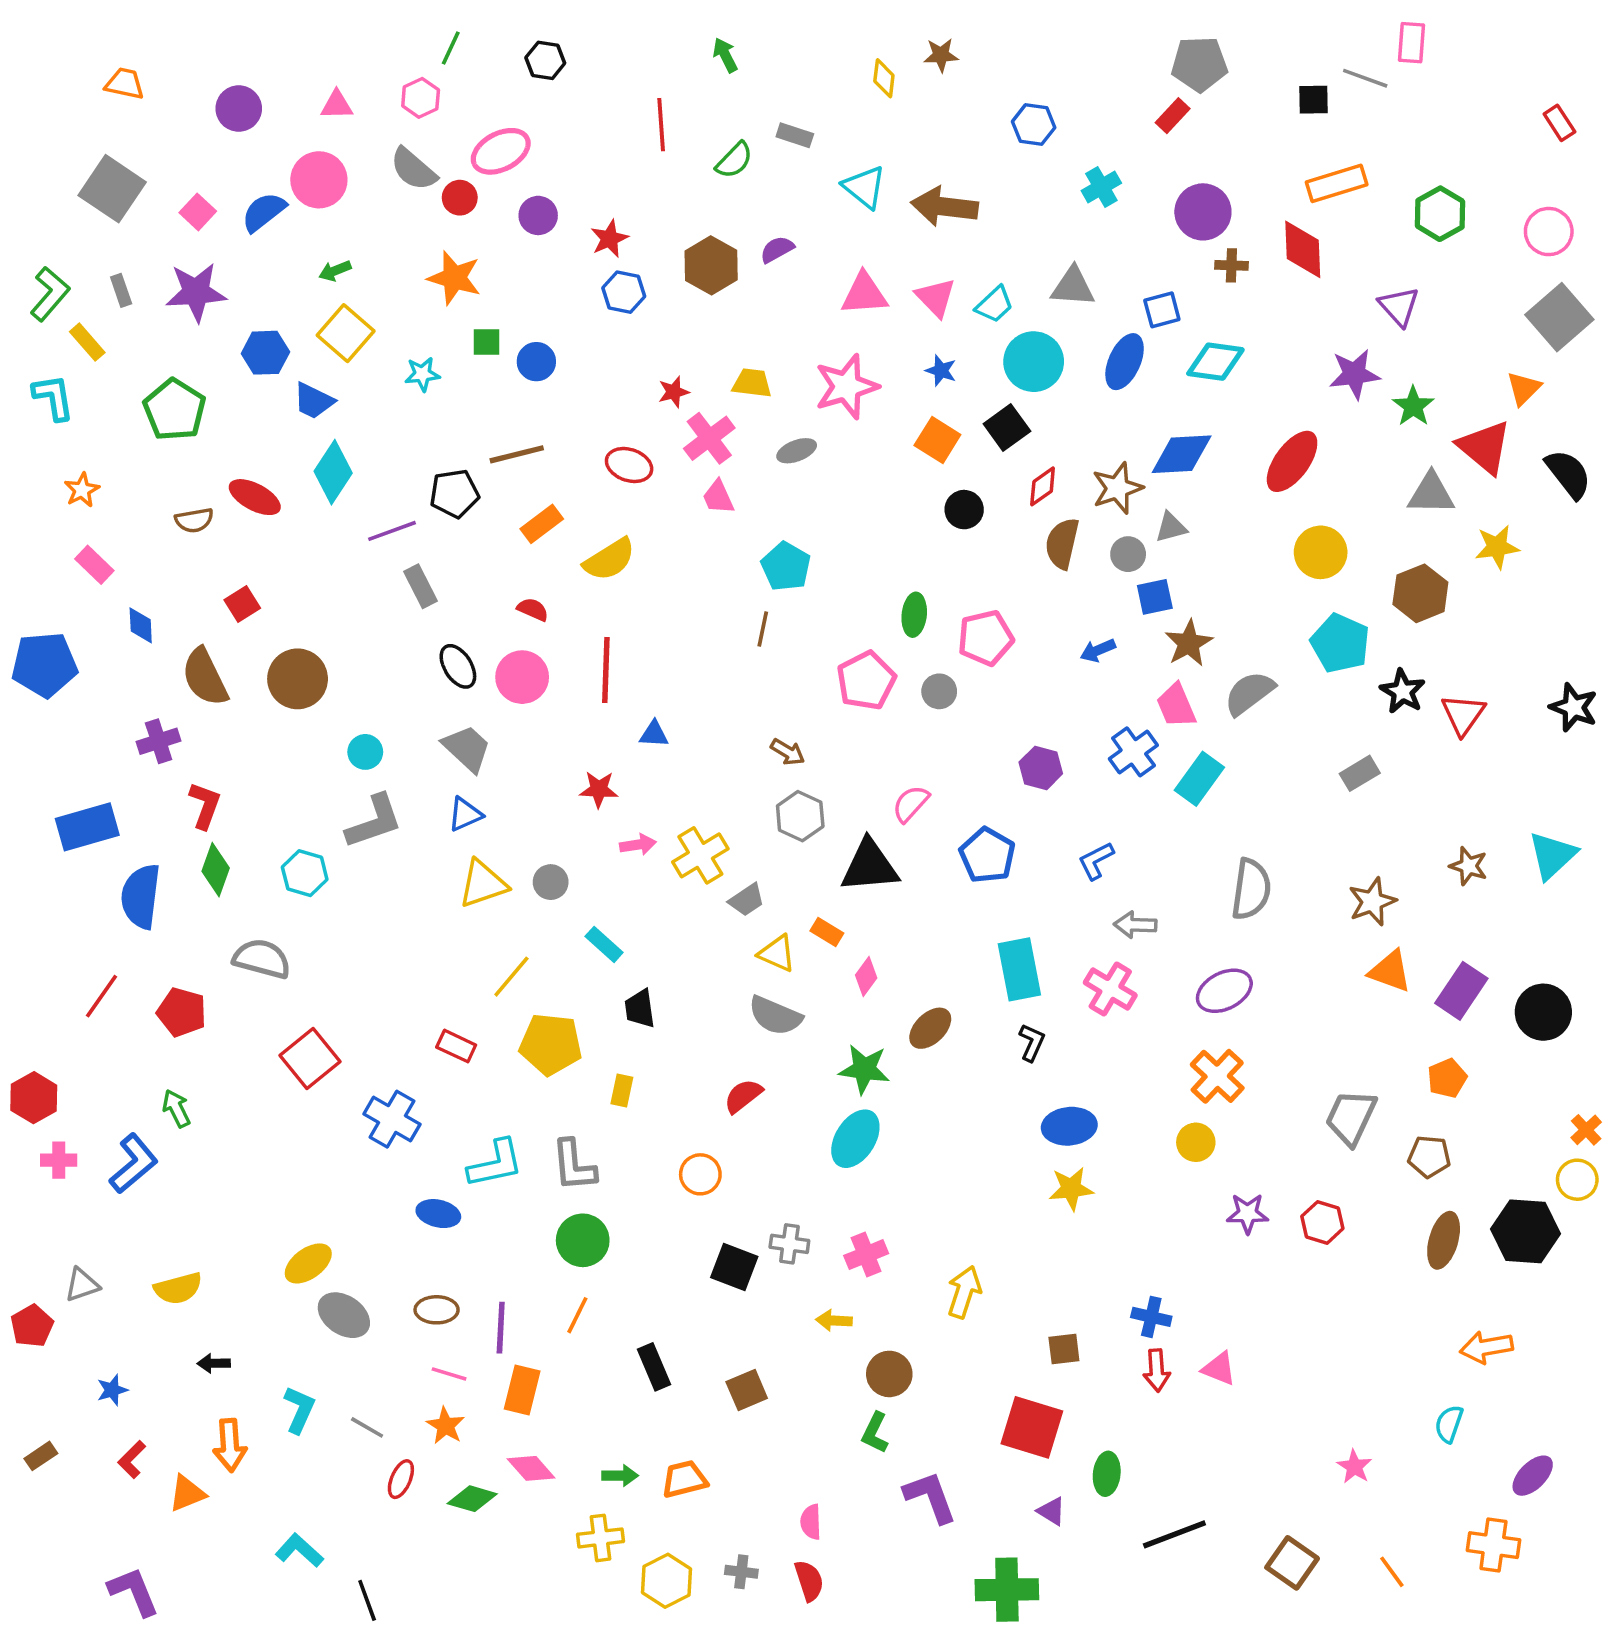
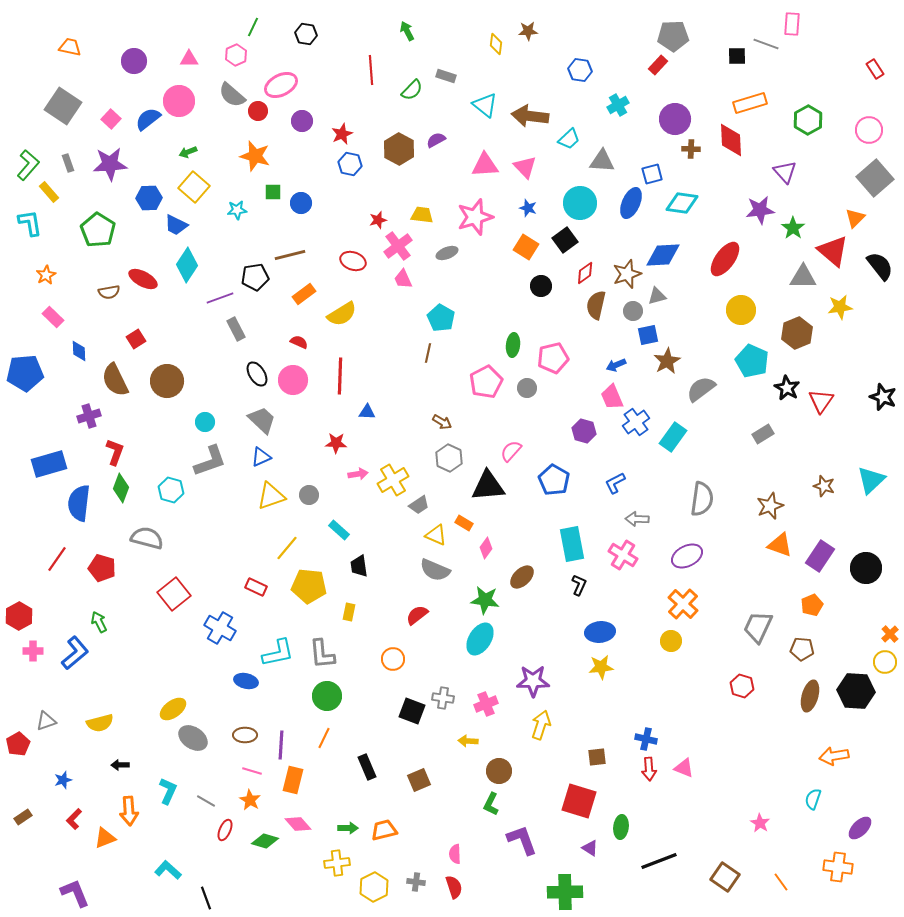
cyan trapezoid: (994, 305) -> (569, 139), moved
pink trapezoid: (1176, 706) -> (612, 397), moved
purple star: (1248, 1214) -> (533, 681), moved, size x1.4

